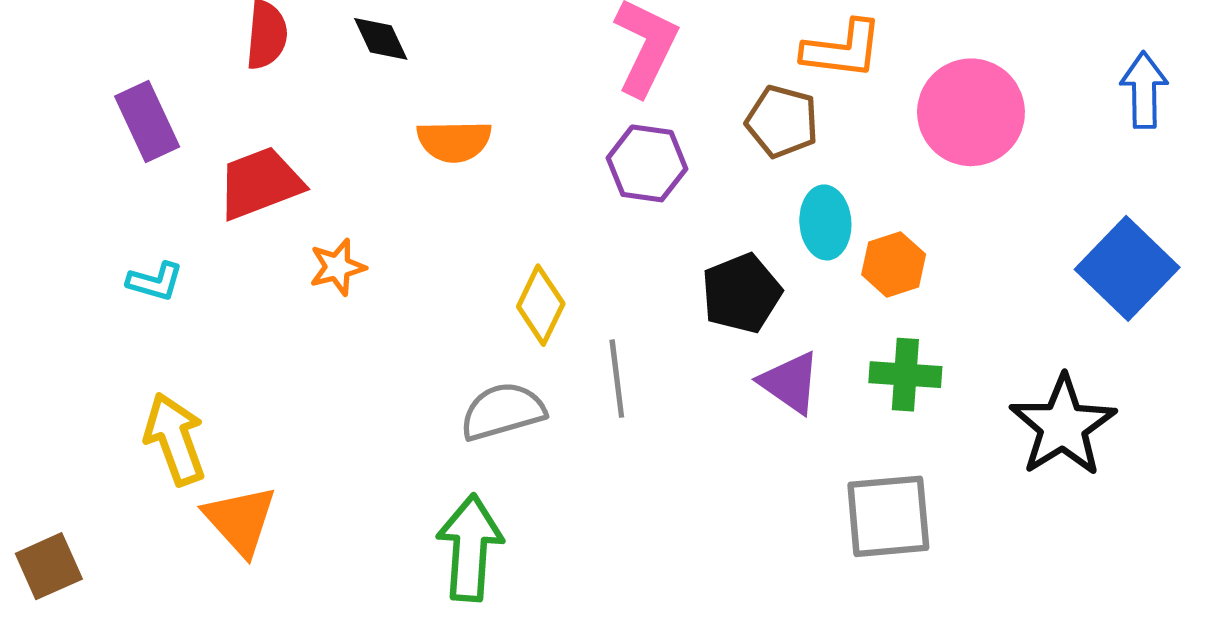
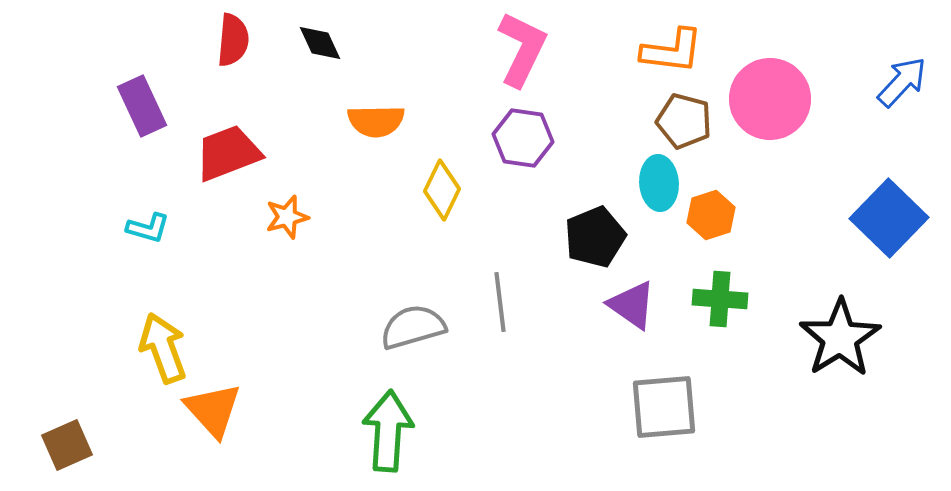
blue arrow: (1144, 90) -> (902, 82), turned 44
brown pentagon: (782, 121) -> (684, 121), moved
yellow diamond: (541, 305) -> (442, 190), moved
gray square: (888, 516) -> (664, 407), moved

